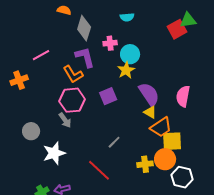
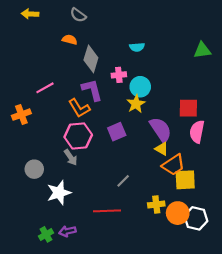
red square: (177, 29) -> (188, 108), moved, turned 30
orange circle: (165, 159) -> (178, 213), moved
red line: (99, 170) -> (107, 211), turned -45

